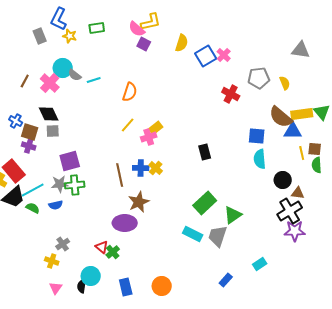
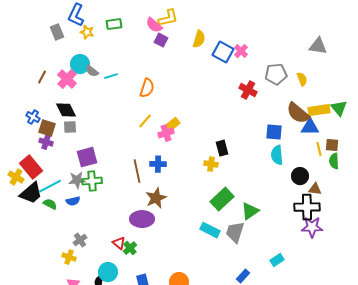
blue square: (206, 56) -> (223, 52), turned -30
yellow cross: (156, 168) -> (211, 164), moved, turned -32
black cross: (290, 211) -> (307, 207), turned 30

